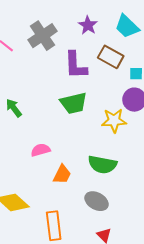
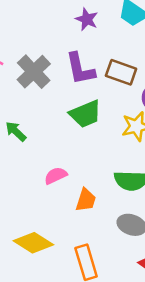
gray cross: (43, 36) -> (34, 72), moved
brown rectangle: (111, 57) -> (121, 72), moved

